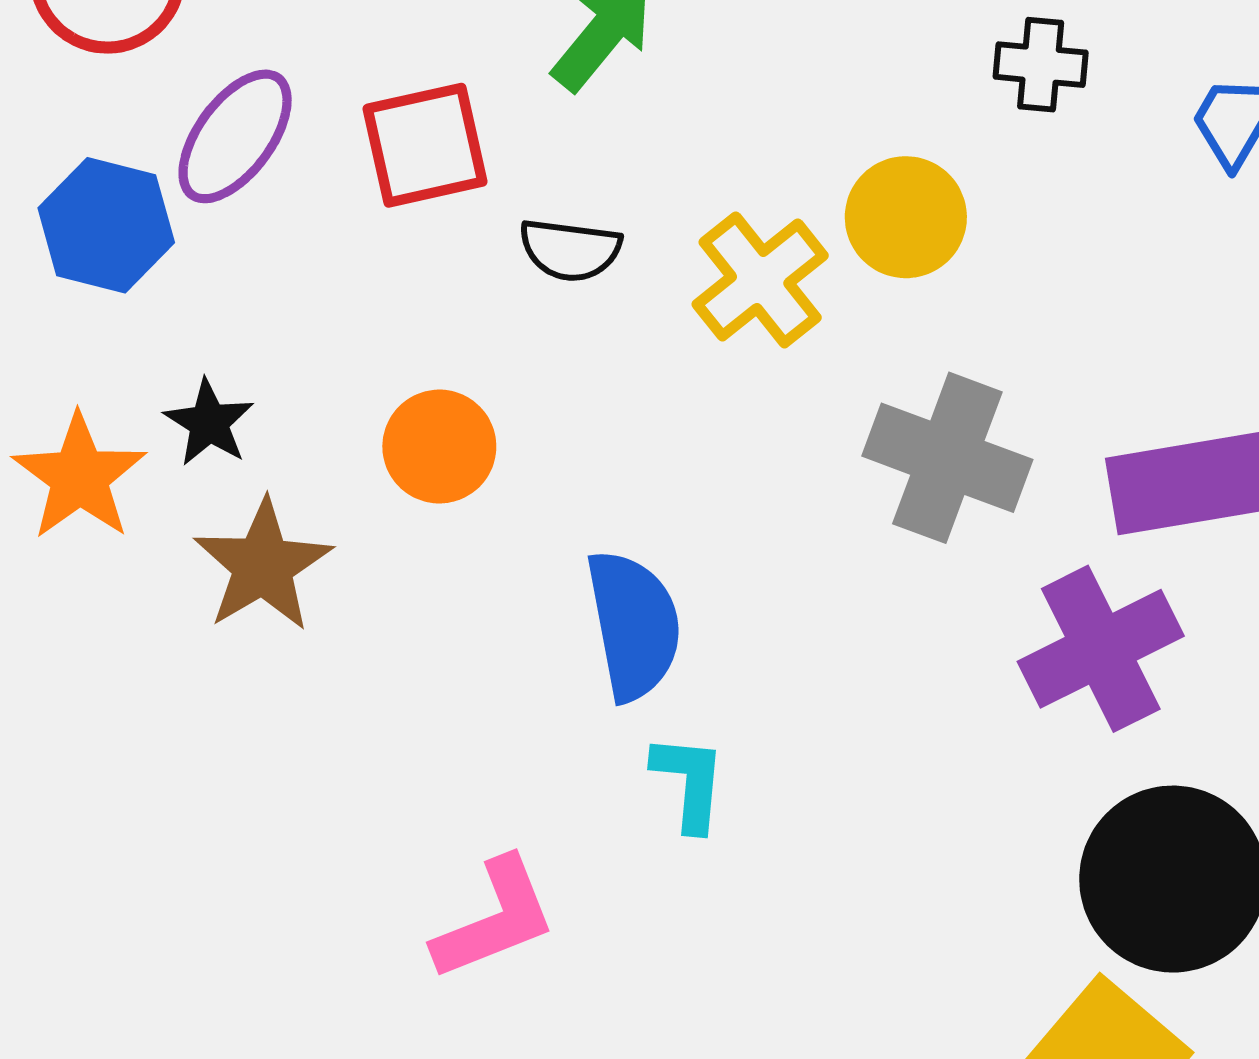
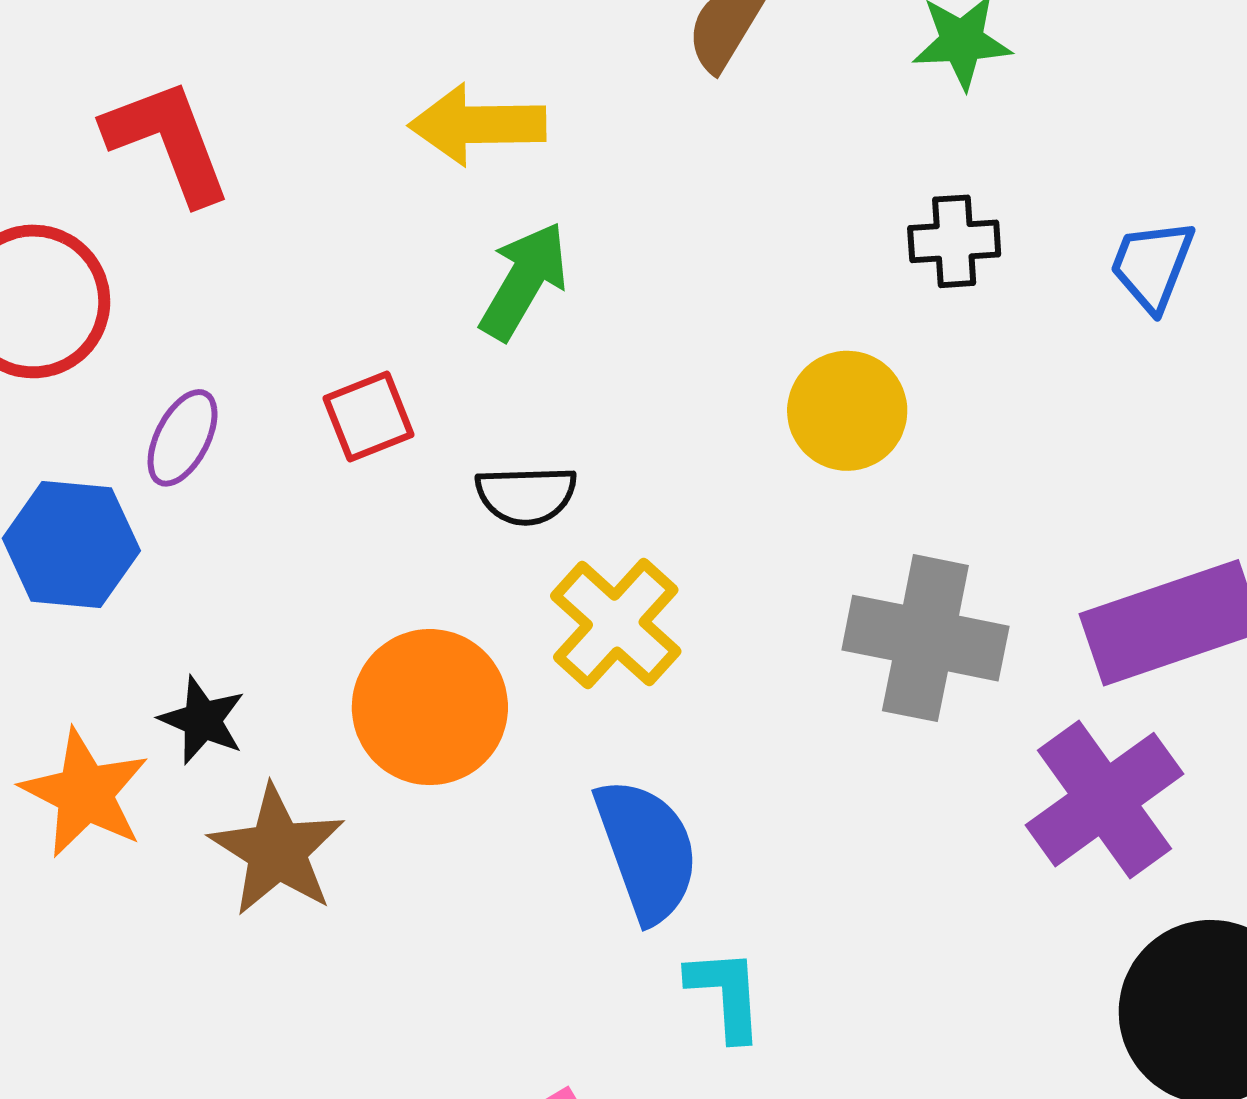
purple ellipse: (235, 136) -> (183, 438), size x0.7
red square: (425, 145) -> (369, 416), size x0.7
yellow cross: (760, 280) -> (616, 624), moved
orange circle: (439, 447) -> (430, 707), size x1.4

